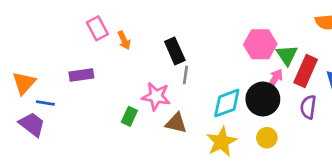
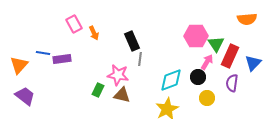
black circle: (263, 99) -> (198, 77), size x0.6
blue line: (45, 103) -> (43, 53), moved
brown triangle: (176, 123) -> (122, 95), moved
yellow circle: (267, 138) -> (207, 98), moved

